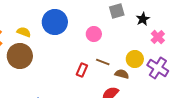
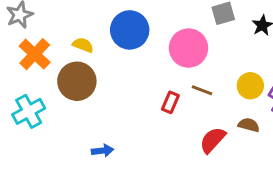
pink circle: (94, 34) -> (188, 48), size x1.6
brown semicircle: (122, 74) -> (249, 125), moved

